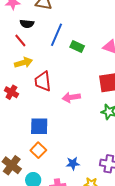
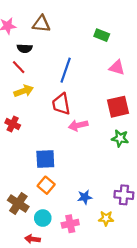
blue line: (57, 35) -> (66, 70), moved
green rectangle: (77, 47) -> (102, 35), moved
red trapezoid: (43, 81) -> (61, 104), moved

